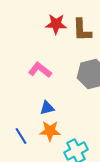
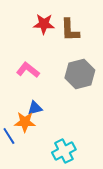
orange star: (50, 131) -> (25, 122), moved

